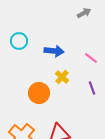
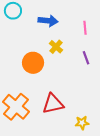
pink line: (91, 58) -> (85, 28), turned 48

